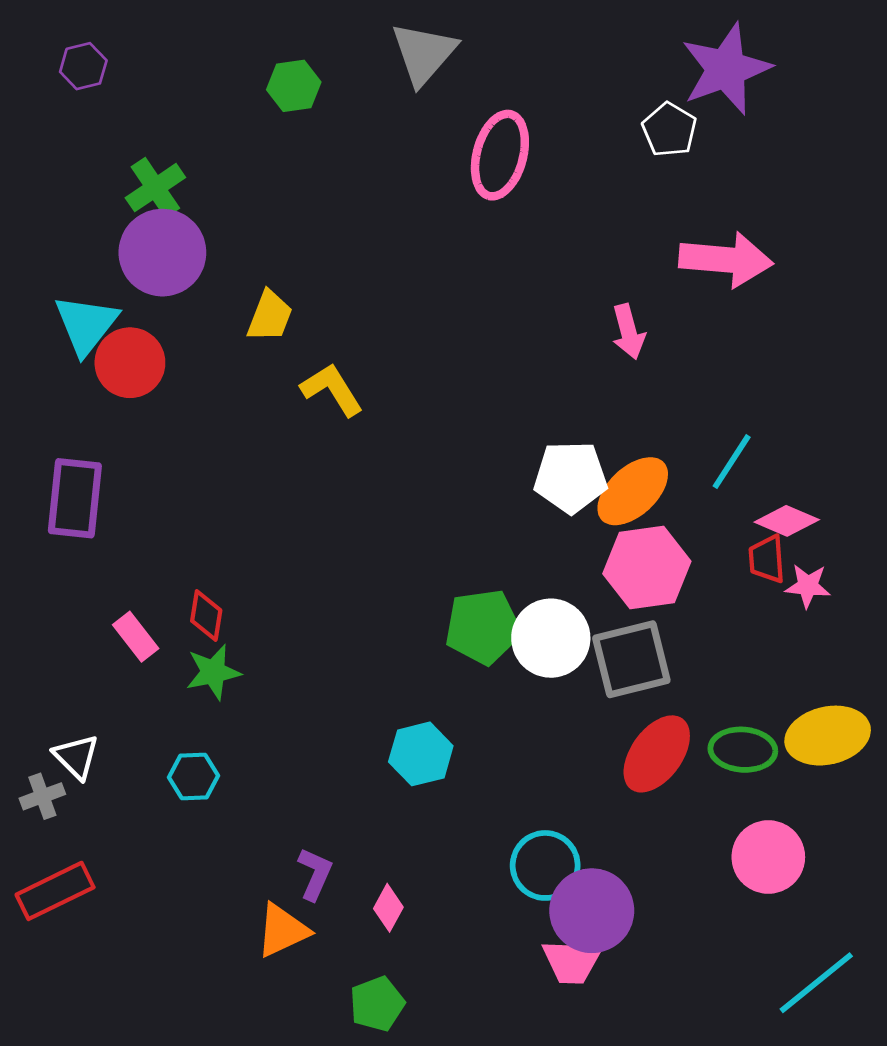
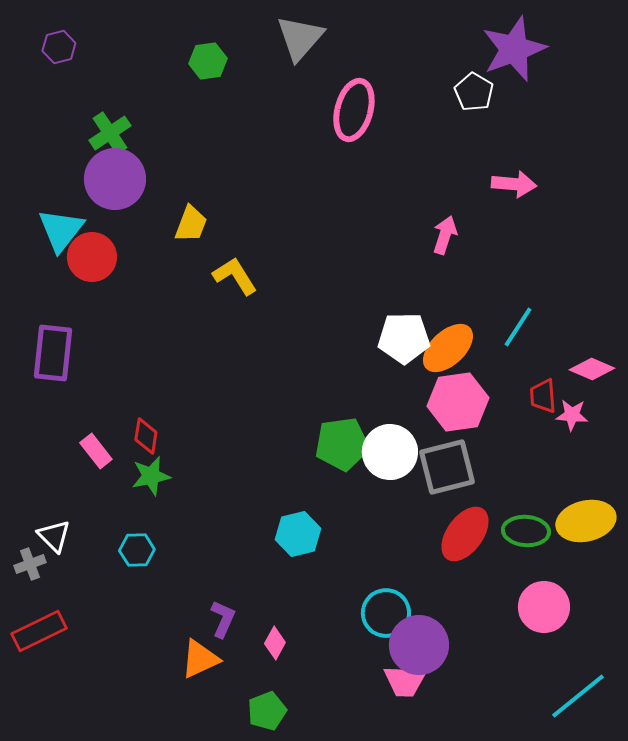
pink arrow: (726, 260) -> (514, 184), size x0.7
pink arrow: (628, 332) -> (445, 235), turned -147
pink diamond: (787, 521) -> (592, 369), moved

